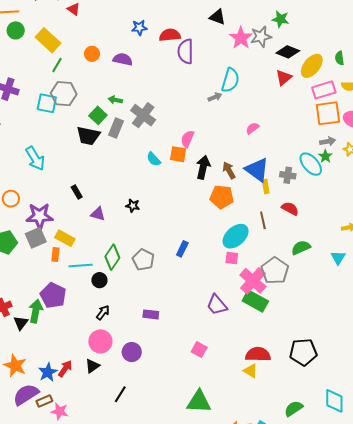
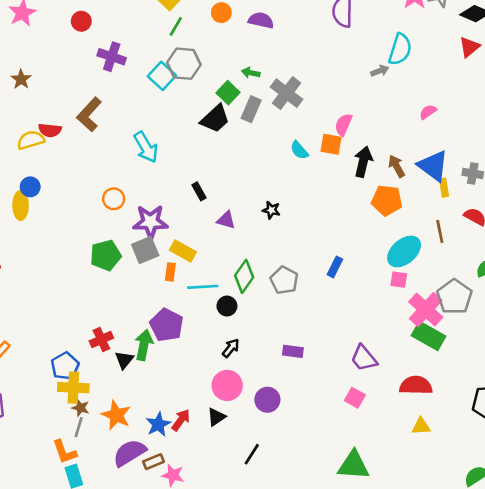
cyan square: (47, 103) -> (162, 76), turned 30
black trapezoid: (88, 136) -> (215, 119), turned -55
purple trapezoid: (217, 305) -> (364, 358), moved
red semicircle: (258, 354) -> (416, 385), moved
yellow triangle: (251, 371) -> (421, 426), turned -35

